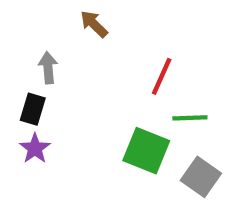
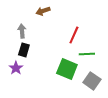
brown arrow: (94, 24) -> (43, 11), turned -64
black rectangle: (33, 109) -> (24, 50), moved

